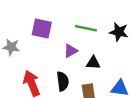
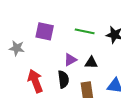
purple triangle: (71, 51) -> (70, 60), moved

